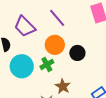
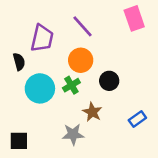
purple trapezoid: (25, 26) -> (42, 38), turned -120
black circle: (77, 53) -> (109, 81), moved

